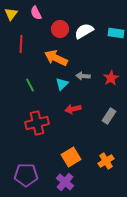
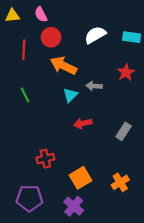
yellow triangle: (11, 14) -> (12, 16), turned 48
red circle: (60, 29) -> (51, 37), moved
red star: (111, 78) -> (126, 72), moved
green line: (30, 85) -> (25, 95), moved
red cross: (37, 123) -> (45, 159), moved, size x0.7

